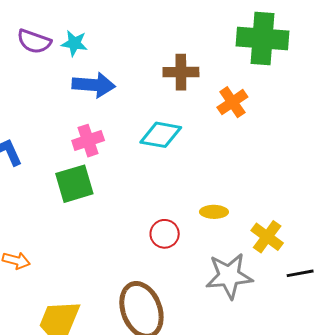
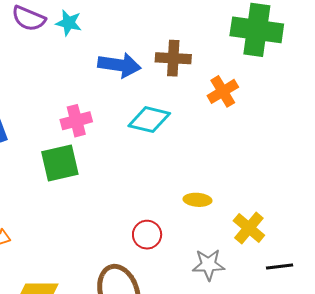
blue arrow: (94, 85) -> (119, 65), moved
red circle: (165, 234) -> (147, 235), moved
gray star: (229, 276) -> (208, 265), size x0.7

